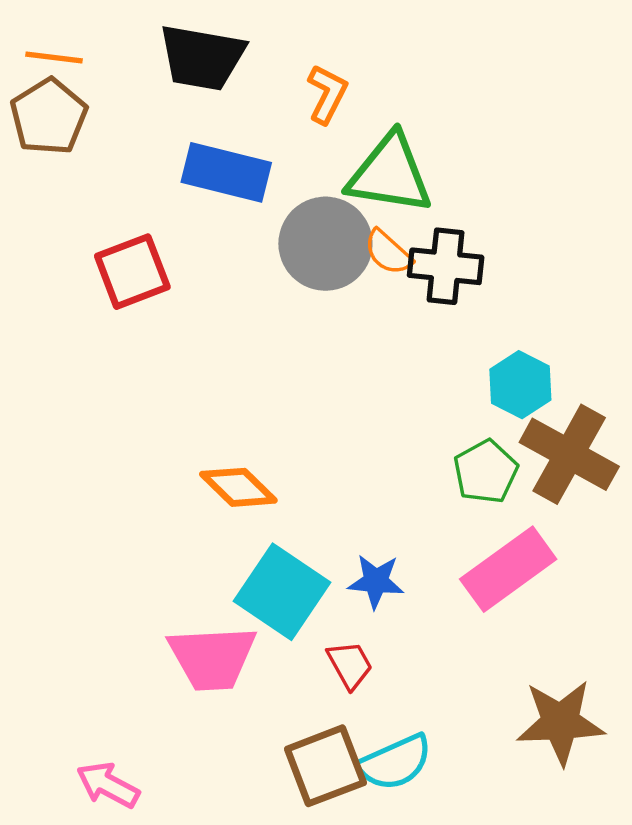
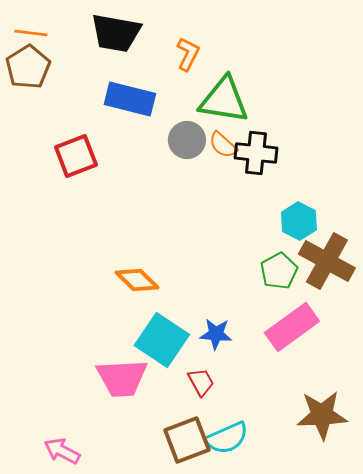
gray circle: (325, 244) -> (187, 140), size x0.7

